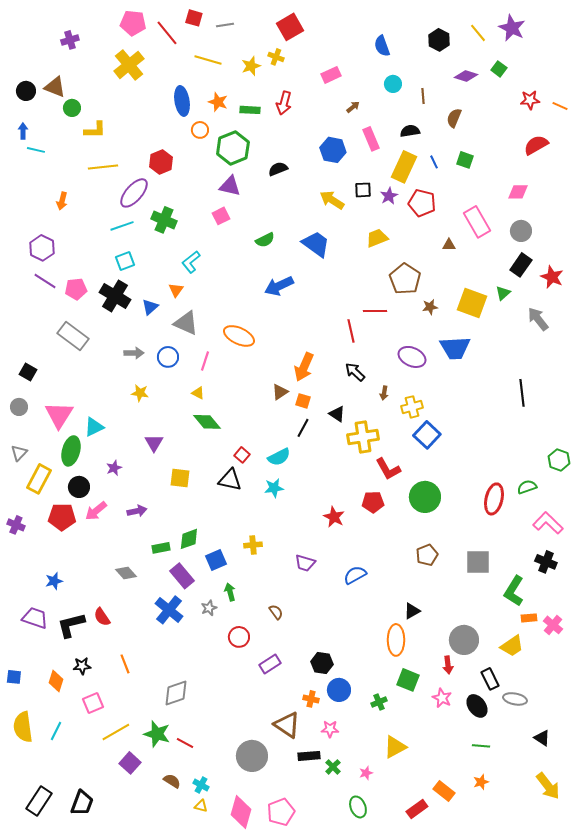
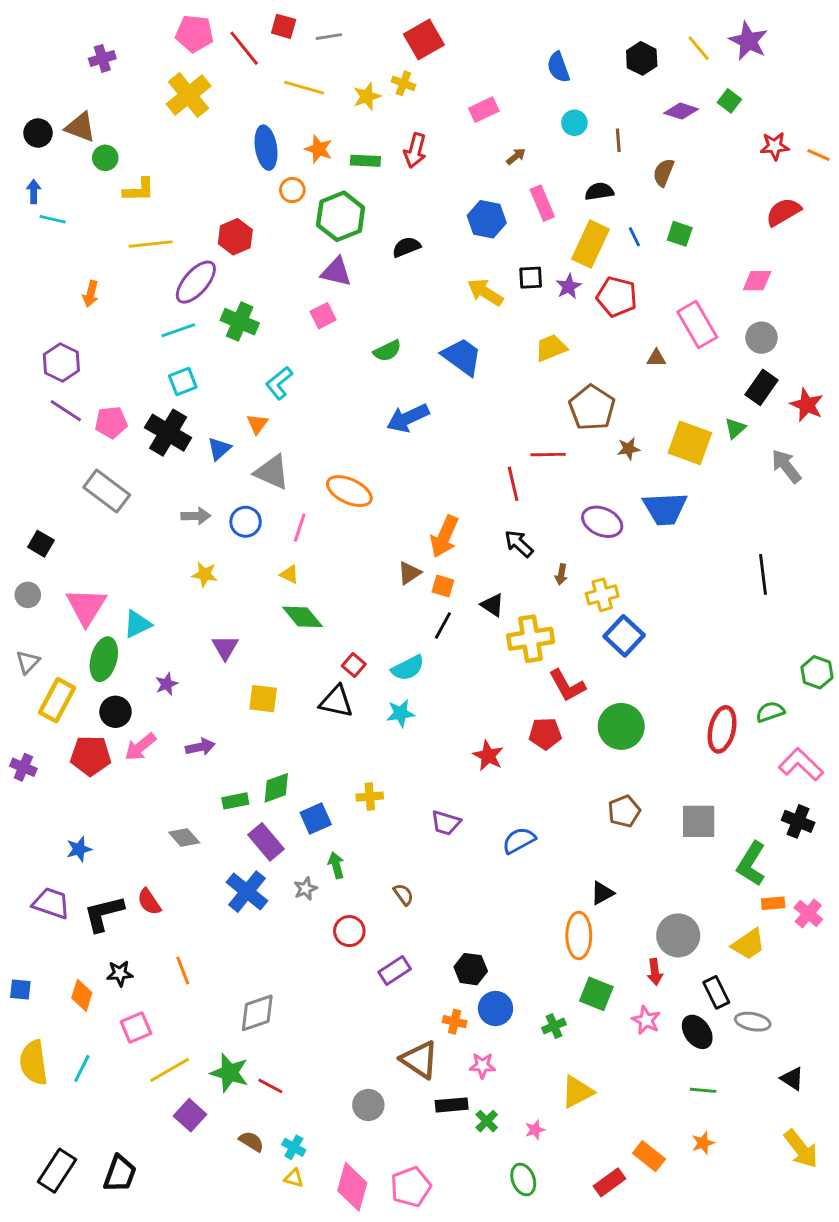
gray circle: (252, 756) -> (368, 1105), size x0.7

